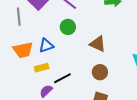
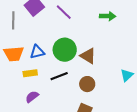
green circle: (68, 27) -> (65, 50), moved, size x1.5
black line: (62, 78) -> (59, 76), moved

